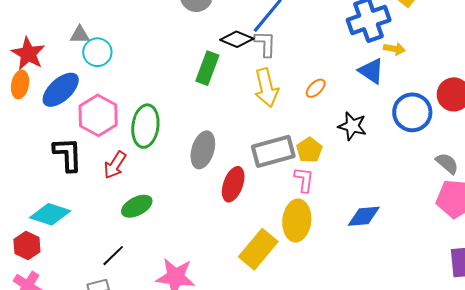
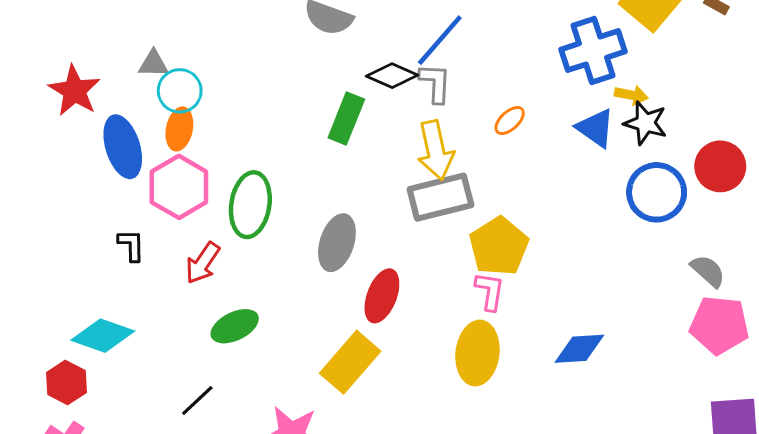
orange ellipse: (20, 84) -> (179, 129), moved
orange ellipse: (316, 88) -> (510, 121), moved
blue ellipse: (61, 90) -> (123, 147), turned -66
black star: (352, 126) -> (645, 123), moved
yellow pentagon: (309, 150) -> (499, 246), size x1.5
gray rectangle: (273, 151) -> (440, 197), moved
black L-shape: (68, 154) -> (131, 245), size x0.6
yellow rectangle: (258, 249) -> (350, 362), moved

